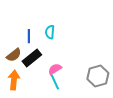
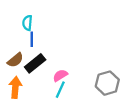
cyan semicircle: (50, 32) -> (27, 23), moved
cyan line: (55, 82) -> (60, 90), turned 49

